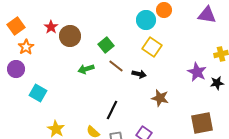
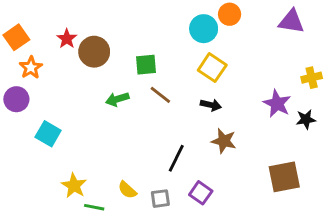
green square: (106, 45) -> (146, 65), turned 35
black arrow: (139, 74) -> (211, 105), moved
black line: (112, 110) -> (176, 158), moved

